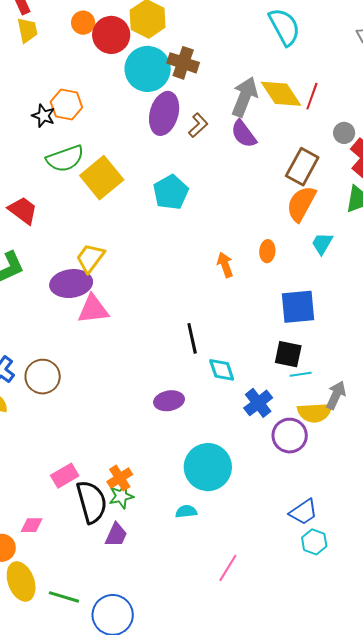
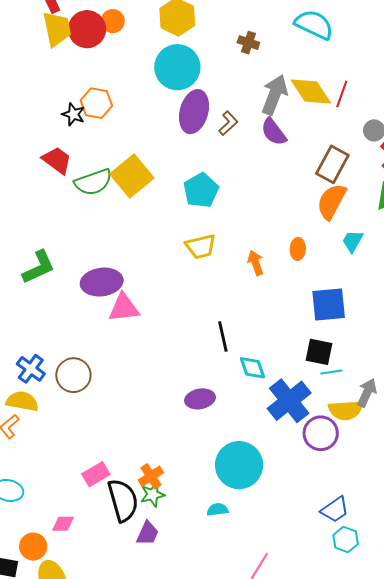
cyan semicircle: (284, 27) -> (314, 25), turned -36
yellow trapezoid: (27, 30) -> (57, 29), size x1.4
red circle: (111, 35) -> (87, 29), moved
brown cross: (183, 63) -> (248, 43), moved, size x0.7
green semicircle: (65, 159) -> (93, 182), moved
red trapezoid: (23, 210) -> (57, 160), moved
yellow trapezoid: (90, 258) -> (201, 247), moved, turned -140
blue cross: (258, 403) -> (289, 401), size x1.5

